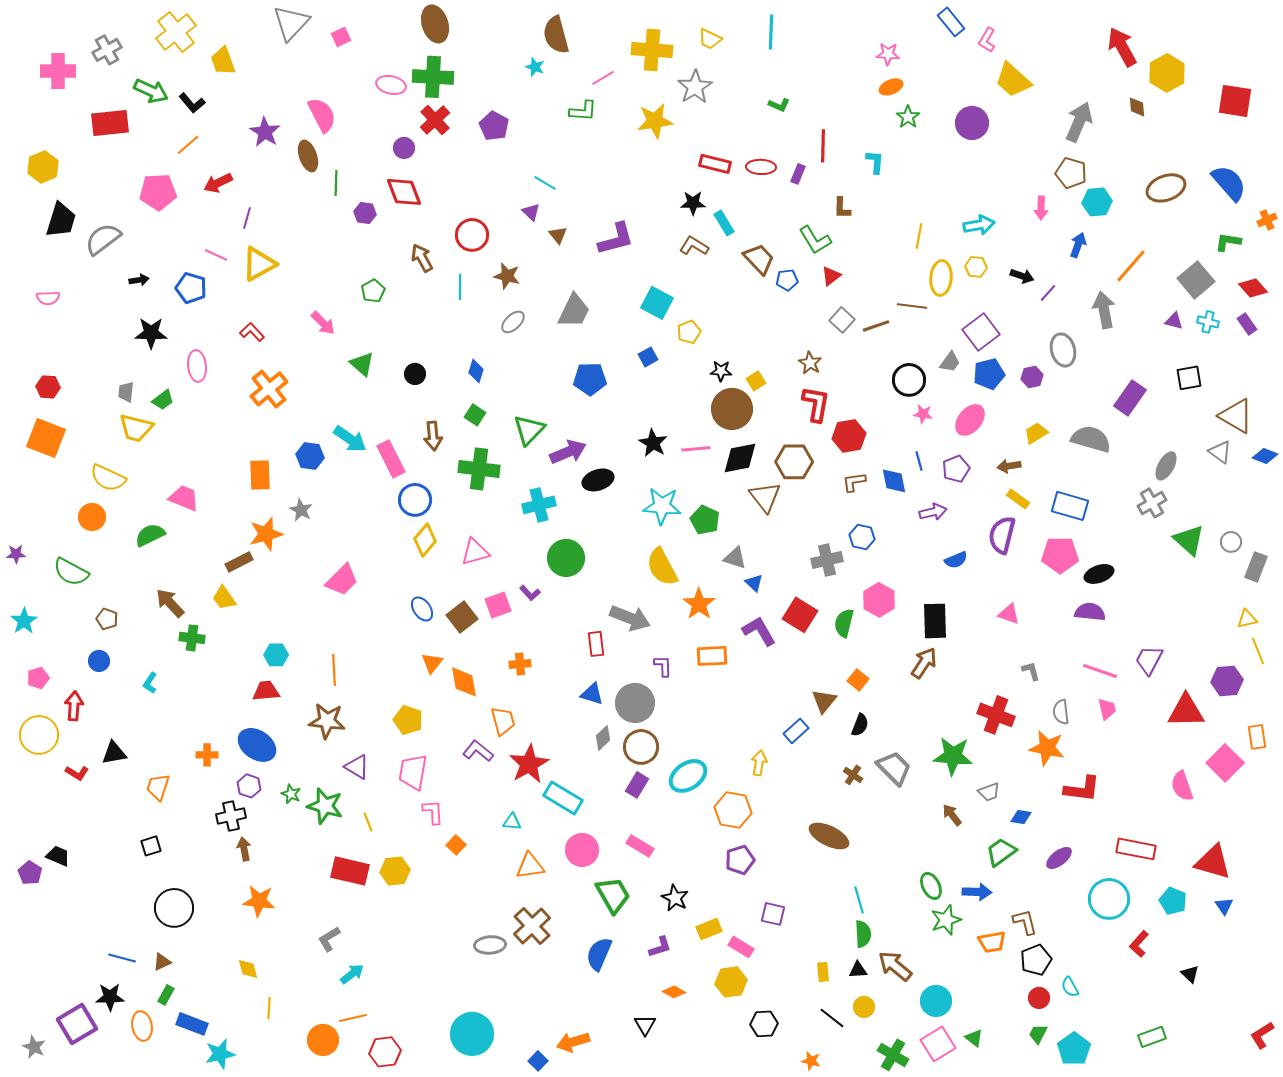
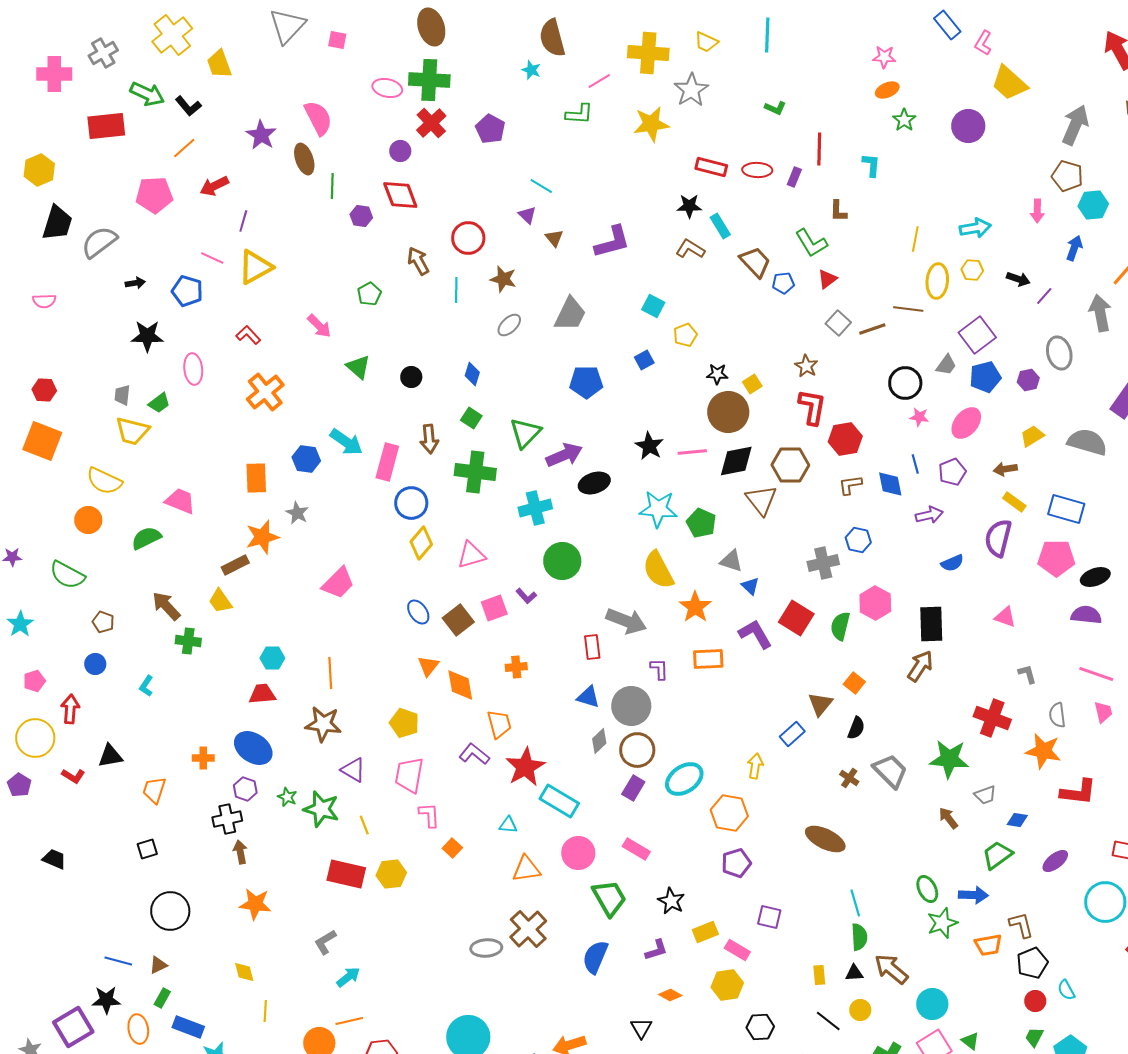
pink square: (341, 37) -> (337, 40), turned 36
cyan square: (657, 303) -> (653, 306), size x0.7
pink rectangle: (391, 459) -> (387, 462), turned 42
purple pentagon: (30, 873) -> (19, 785), moved

